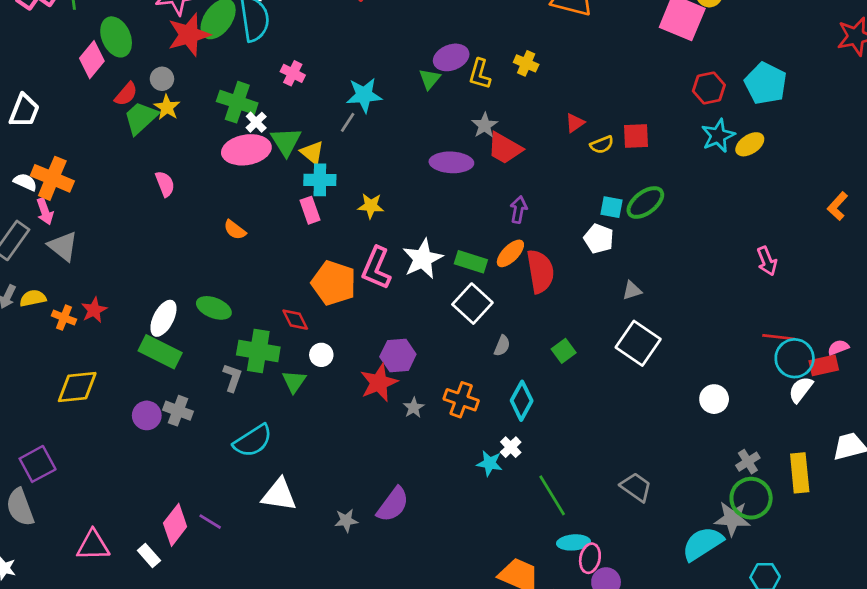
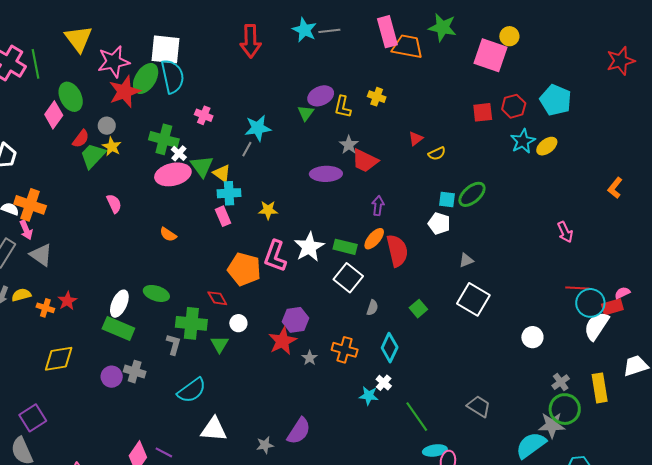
red square: (636, 136) -> (483, 112), moved
white semicircle: (801, 390) -> (596, 326), size x1.4

